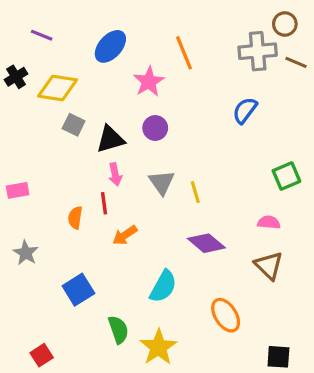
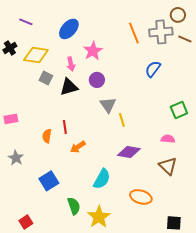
orange line: (184, 53) -> (134, 33), moved
pink arrow: (115, 174) -> (71, 64), moved
gray triangle: (162, 182) -> (108, 105), moved
purple diamond: (206, 243) -> (129, 152), turned -30
orange ellipse: (226, 315) -> (141, 197), turned -40

